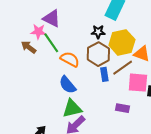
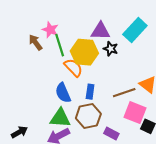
purple triangle: (52, 18) -> (100, 31), moved, turned -42
yellow hexagon: (122, 42) -> (84, 52), moved
brown hexagon: (98, 54) -> (88, 116), moved
blue rectangle: (104, 74) -> (90, 92), moved

